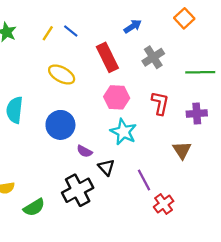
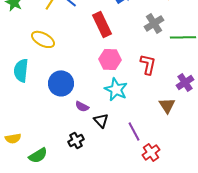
gray cross: (153, 57) -> (154, 23), moved
yellow ellipse: (62, 74) -> (43, 39), moved
purple cross: (197, 113) -> (185, 82), moved, turned -30
black cross: (78, 190) -> (76, 140), size x0.6

